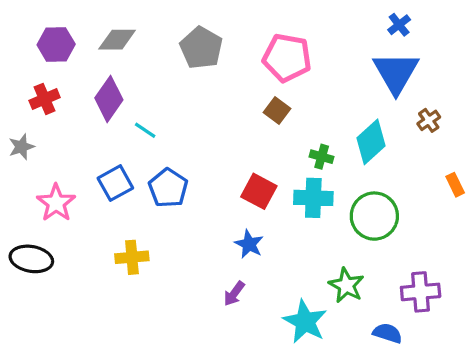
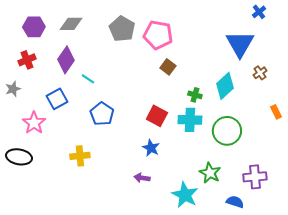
blue cross: (399, 25) -> (259, 12), moved
pink pentagon: (287, 58) -> (158, 35), moved
blue square: (115, 183) -> (57, 99), moved
purple arrow: (234, 294) -> (142, 178), turned 63

